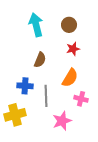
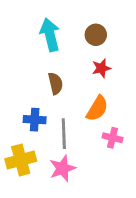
brown semicircle: (40, 60) -> (55, 83), turned -35
pink star: (62, 121) -> (62, 168), moved

